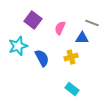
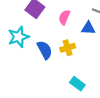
yellow cross: (71, 57) -> (68, 48), moved

